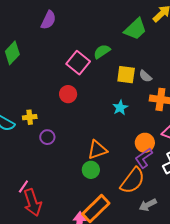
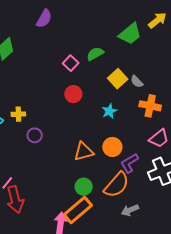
pink square: (78, 63) -> (71, 63), size x0.7
yellow square: (126, 75) -> (118, 79), turned 36
red circle: (68, 94) -> (73, 94), moved
orange circle: (145, 143) -> (112, 147), moved
green circle: (91, 170) -> (84, 187), moved

